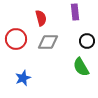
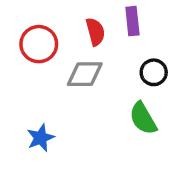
red semicircle: (41, 18) -> (95, 32), moved
red circle: (16, 39) -> (39, 44), moved

